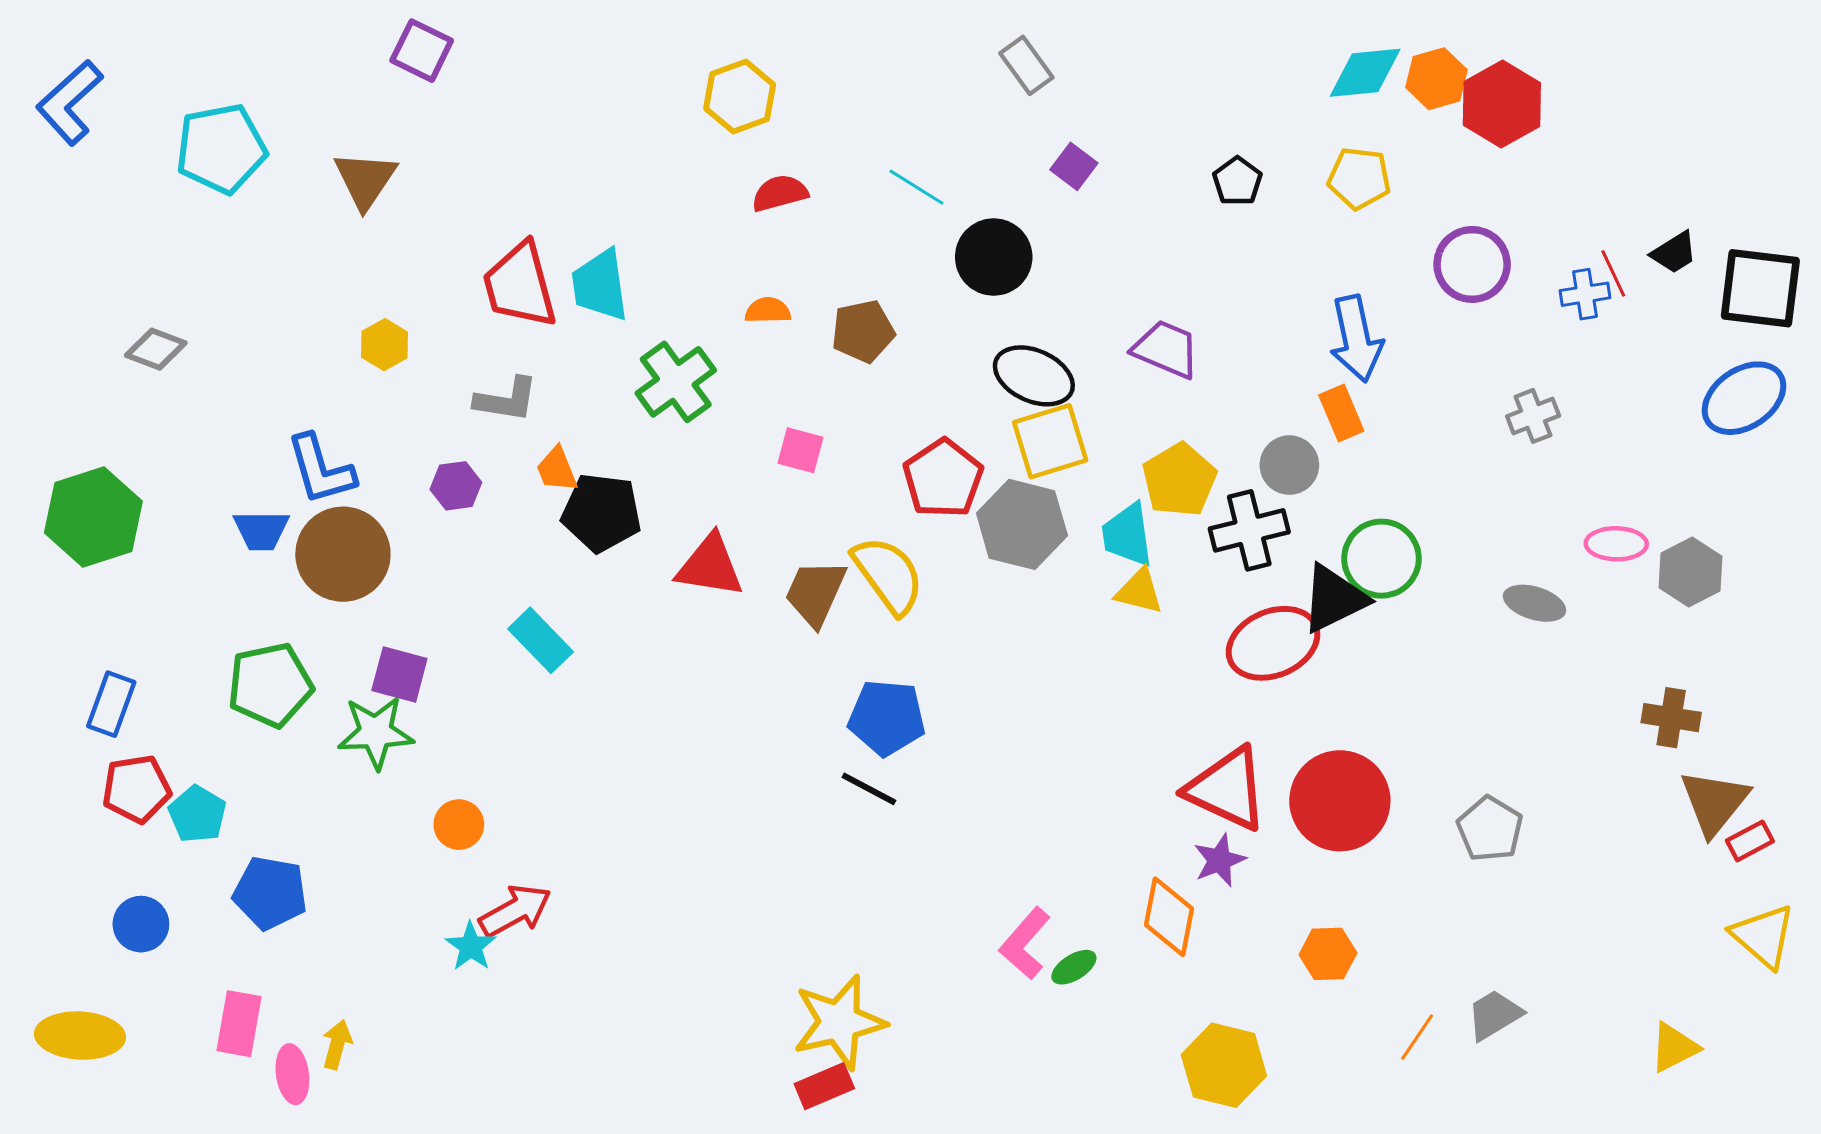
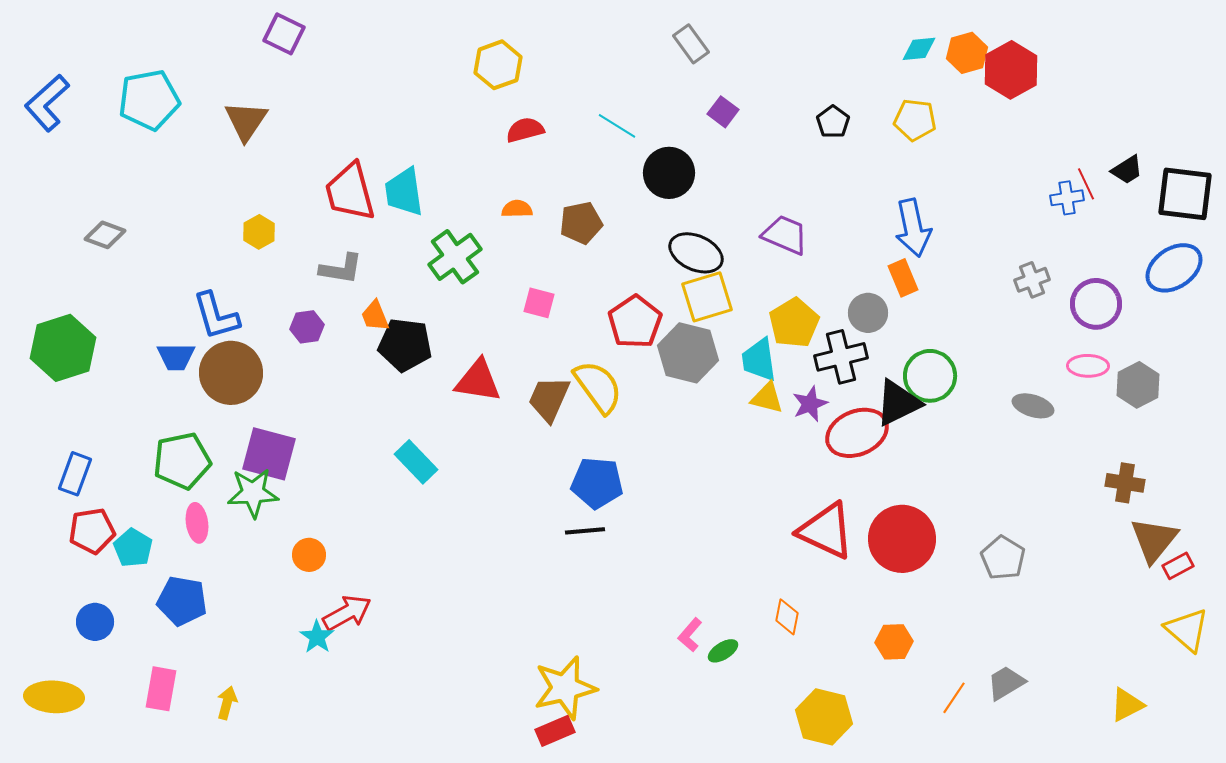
cyan diamond: (1365, 73) -> (919, 49), size x0.7
blue L-shape: (70, 103) -> (47, 103), moved
purple circle: (1472, 264) -> (1096, 304), moved
cyan rectangle: (541, 640) -> (416, 462), moved
purple square: (399, 675) -> (269, 454), size x1.4
black line: (869, 789) -> (585, 531), turned -33
purple star: (1220, 860) -> (810, 404), moved
orange diamond: (1169, 917) -> (787, 617), size x0.7
pink L-shape: (1025, 943) -> (690, 635), size x0.7
pink ellipse: (292, 1074) -> (197, 523), moved

